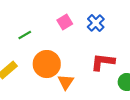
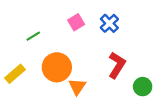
red L-shape: (103, 62) -> (117, 65), turned 115

